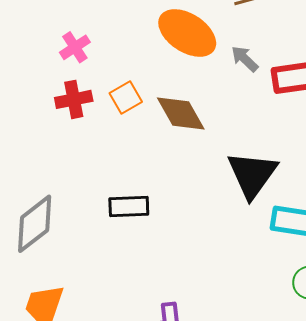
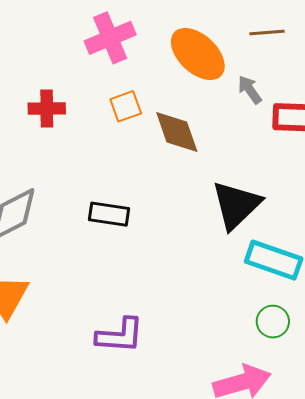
pink cross: (75, 47) -> (110, 38), moved, size x1.6
red cross: (74, 99) -> (47, 108), moved

